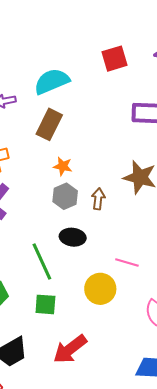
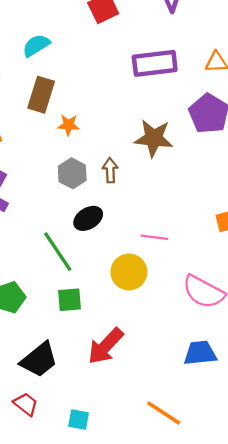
cyan semicircle: (52, 81) -> (36, 45), size x0.7
orange star: (63, 166) -> (69, 125), moved
black ellipse: (73, 237) -> (88, 218), turned -30

